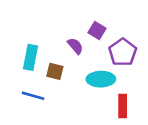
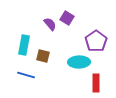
purple square: (97, 31) -> (67, 18), moved
purple semicircle: (75, 46) -> (50, 24), moved

